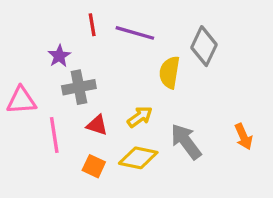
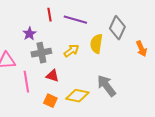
yellow arrow: (140, 117) -> (71, 51), moved
orange arrow: (243, 137) -> (141, 49), moved

